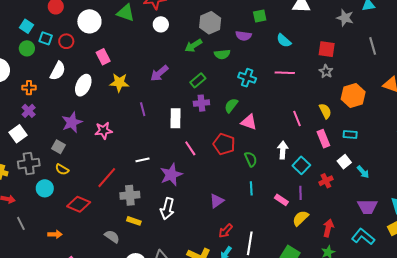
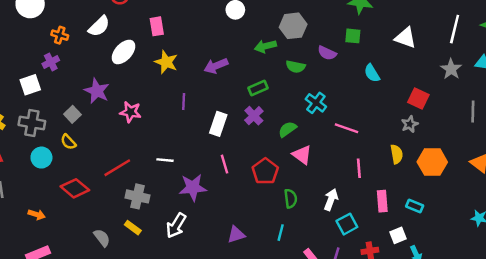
pink line: (285, 73) -> (346, 128), moved
purple cross: (201, 103) -> (254, 116), turned 35
yellow semicircle: (325, 111) -> (397, 154), moved
purple star: (72, 122) -> (97, 91), turned 30

